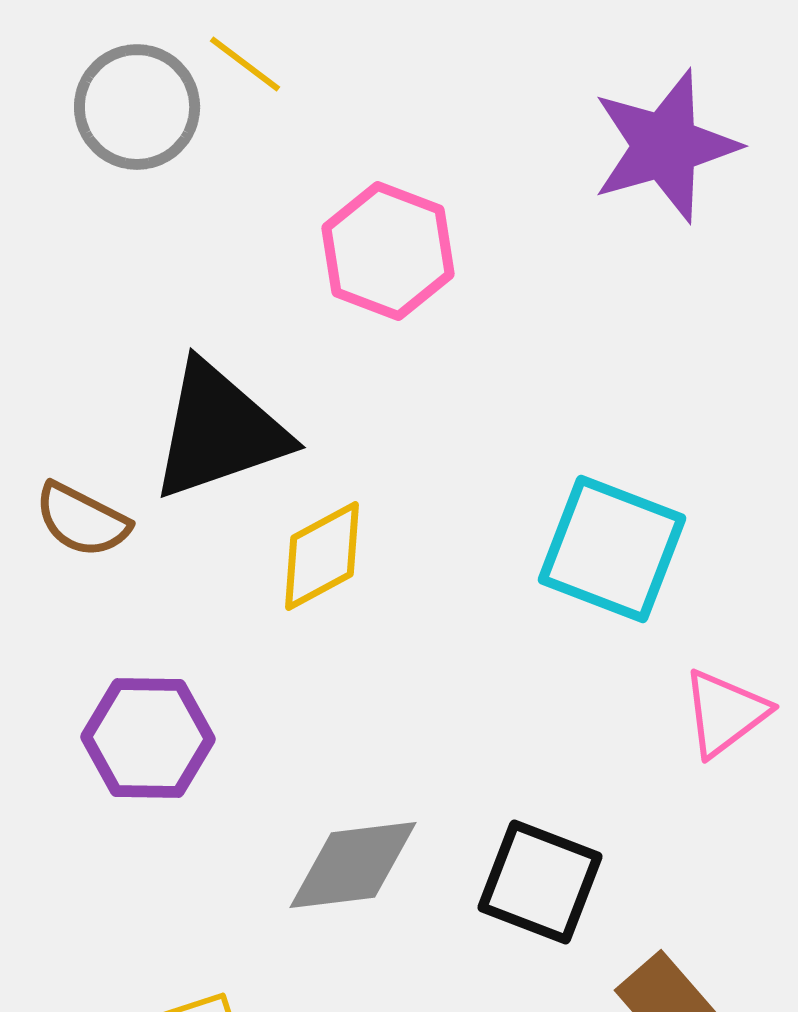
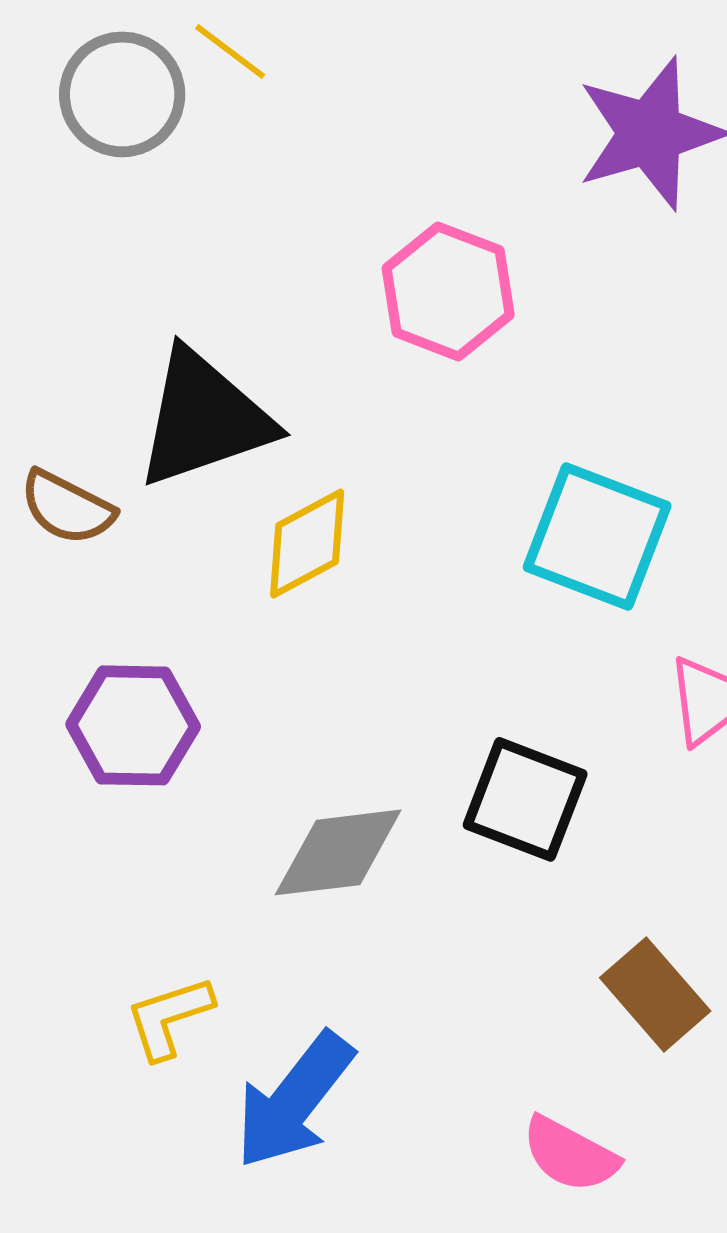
pink hexagon: (388, 251) -> (448, 291), moved
black square: (540, 882) -> (525, 799), moved

